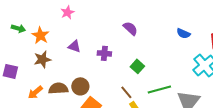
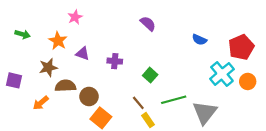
purple semicircle: (130, 28) -> (148, 24), moved
orange star: (40, 35) -> (58, 41), moved
brown semicircle: (58, 88) -> (65, 86), moved

